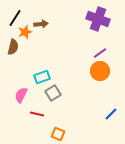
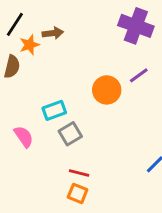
orange circle: (100, 71) -> (107, 90), moved
pink semicircle: (21, 95) -> (24, 137), turned 119
red line: (37, 114) -> (79, 173), moved

